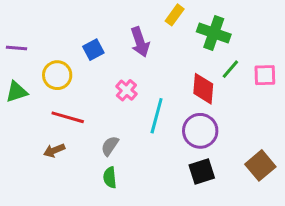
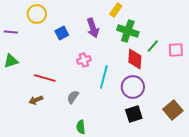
green cross: (214, 33) -> (128, 31), moved
yellow circle: (57, 75) -> (37, 14), moved
pink cross: (126, 90) -> (84, 60), turned 32
green semicircle: (110, 178) -> (81, 127), moved

